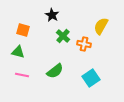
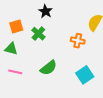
orange square: (23, 30) -> (16, 26), turned -32
green cross: (63, 36) -> (38, 34), moved

